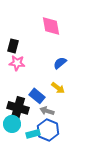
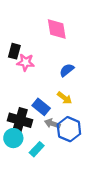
pink star: (17, 63) -> (26, 62), moved
blue hexagon: (48, 130) -> (69, 129), moved
cyan rectangle: (33, 134) -> (37, 149), turned -32

